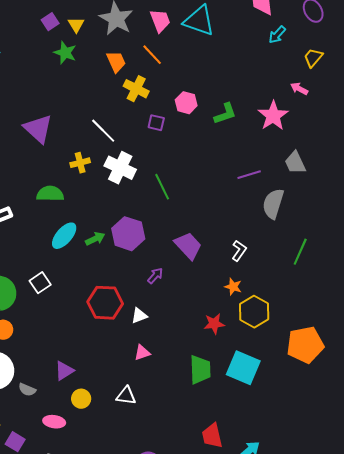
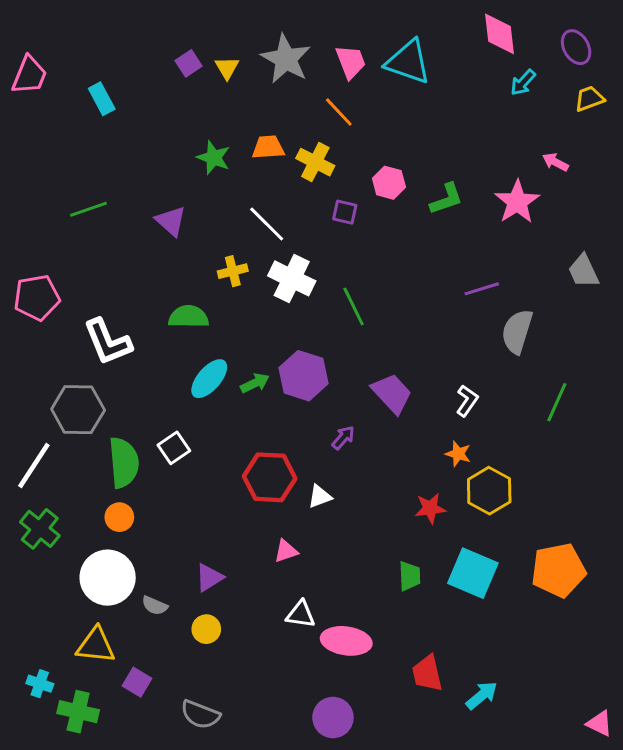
green star: (65, 53) -> (214, 158), moved
yellow trapezoid: (313, 58) -> (589, 99), moved, turned 30
orange trapezoid: (116, 62) -> (268, 147), moved, turned -70
purple triangle: (38, 129) -> (171, 221), size x0.7
gray trapezoid: (295, 163) -> (583, 271), moved
orange pentagon: (305, 345) -> (558, 570), moved
pink triangle: (142, 353) -> (286, 551), moved
green trapezoid: (200, 370) -> (410, 576), size x0.7
yellow circle: (81, 399) -> (206, 629), moved
pink ellipse: (54, 422) -> (346, 641), moved, size x1.5

